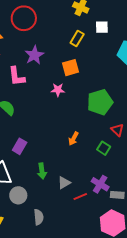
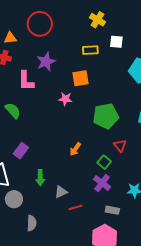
yellow rectangle: (77, 39) -> (90, 50), turned 49
purple cross: (100, 184) -> (102, 183), moved

